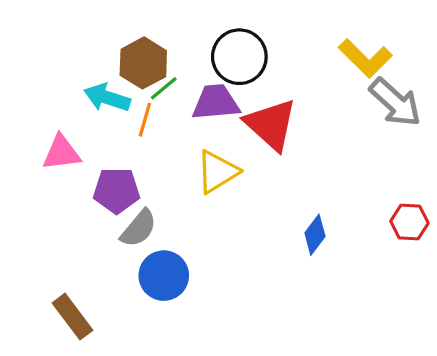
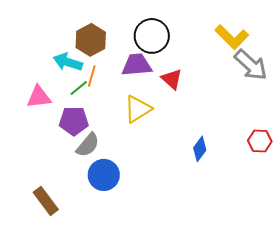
green line: (164, 88) -> (79, 88), moved
red triangle: (271, 124) -> (172, 79), size x0.6

